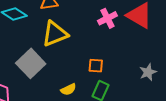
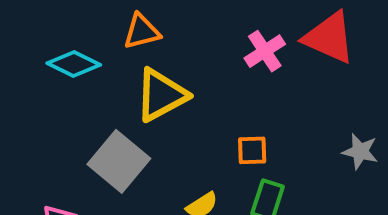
gray star: (148, 72) -> (360, 151), turned -30

